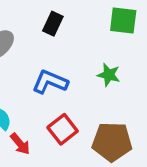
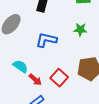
red square: (63, 129) -> (59, 78), moved

